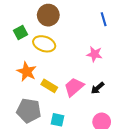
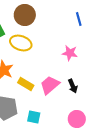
black arrow: (98, 88) -> (73, 86), turned -72

